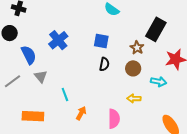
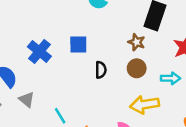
blue square: (101, 41) -> (78, 45), moved
yellow arrow: (134, 99) -> (144, 105), size x1.6

